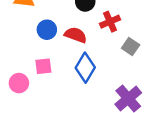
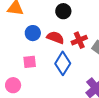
red cross: (110, 22) -> (79, 40), moved
pink circle: (19, 83) -> (13, 85), moved

